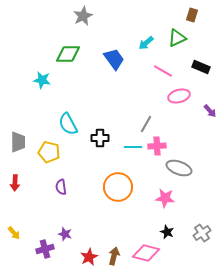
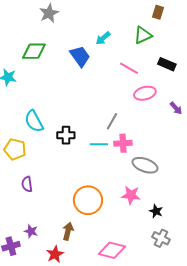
cyan arrow: (146, 43) -> (103, 38), moved
orange circle: (118, 187) -> (88, 200), moved
black star: (167, 232) -> (156, 211), moved
gray cross: (202, 233) -> (161, 238), moved, turned -30
brown arrow: (114, 256) -> (68, 231), moved

